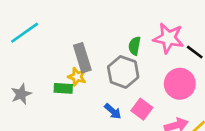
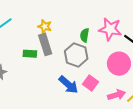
yellow star: (77, 77) -> (45, 26), moved
green rectangle: (63, 88) -> (30, 54), moved
blue arrow: (113, 111) -> (68, 85), size x1.5

